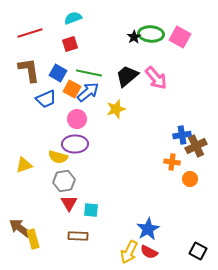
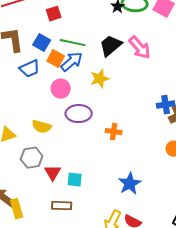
purple ellipse: (75, 144) -> (79, 114), moved
orange cross: (172, 162) -> (114, 132), moved
gray hexagon: (64, 181) -> (32, 158), moved
blue star: (148, 229) -> (130, 184), moved

